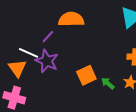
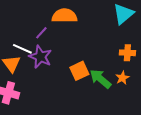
green arrow: (108, 83) -> (100, 79), size x1.6

